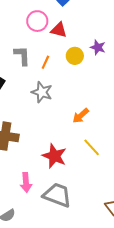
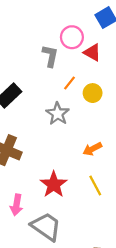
gray L-shape: (22, 56) -> (50, 56), moved
yellow circle: (75, 56) -> (93, 93), moved

